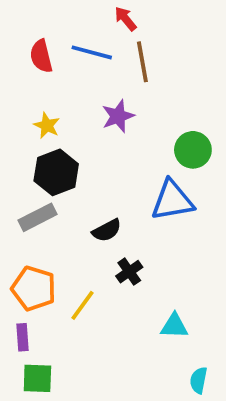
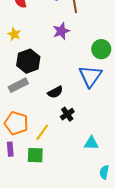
yellow star: (47, 125) -> (14, 34), moved
blue triangle: (172, 200) -> (90, 76), turned -45
green square: (37, 378) -> (35, 155), moved

